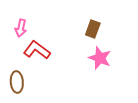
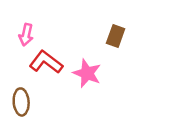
pink star: (100, 58) -> (87, 73), moved

